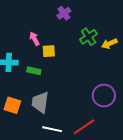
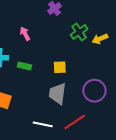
yellow square: (49, 51) -> (60, 67), moved
gray trapezoid: (40, 102) -> (58, 94), moved

